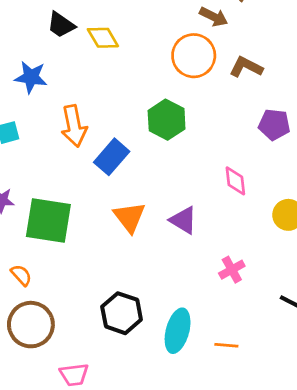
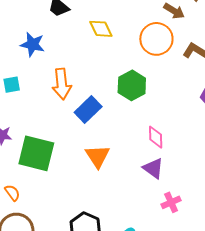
yellow diamond: (103, 38) -> (101, 29), moved
pink diamond: (235, 181) -> (156, 137), moved
purple triangle: (183, 220) -> (153, 168), moved

